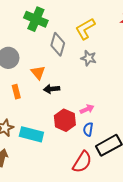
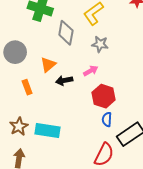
orange triangle: (38, 73) -> (48, 65), turned 35
pink arrow: (87, 109) -> (91, 71), moved
red hexagon: (65, 120) -> (104, 96), moved

